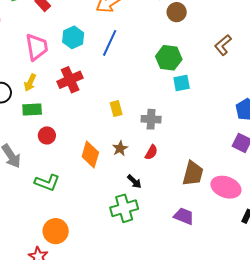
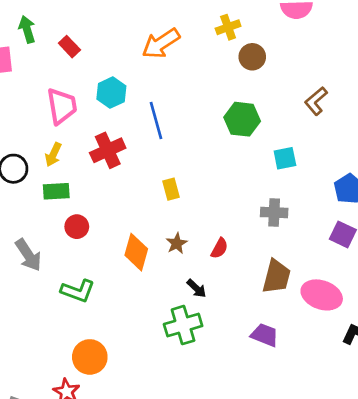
blue line: (110, 43) -> (156, 120), moved, turned -40
cyan square: (182, 83) -> (285, 158), moved
gray cross: (151, 119) -> (274, 212), moved

